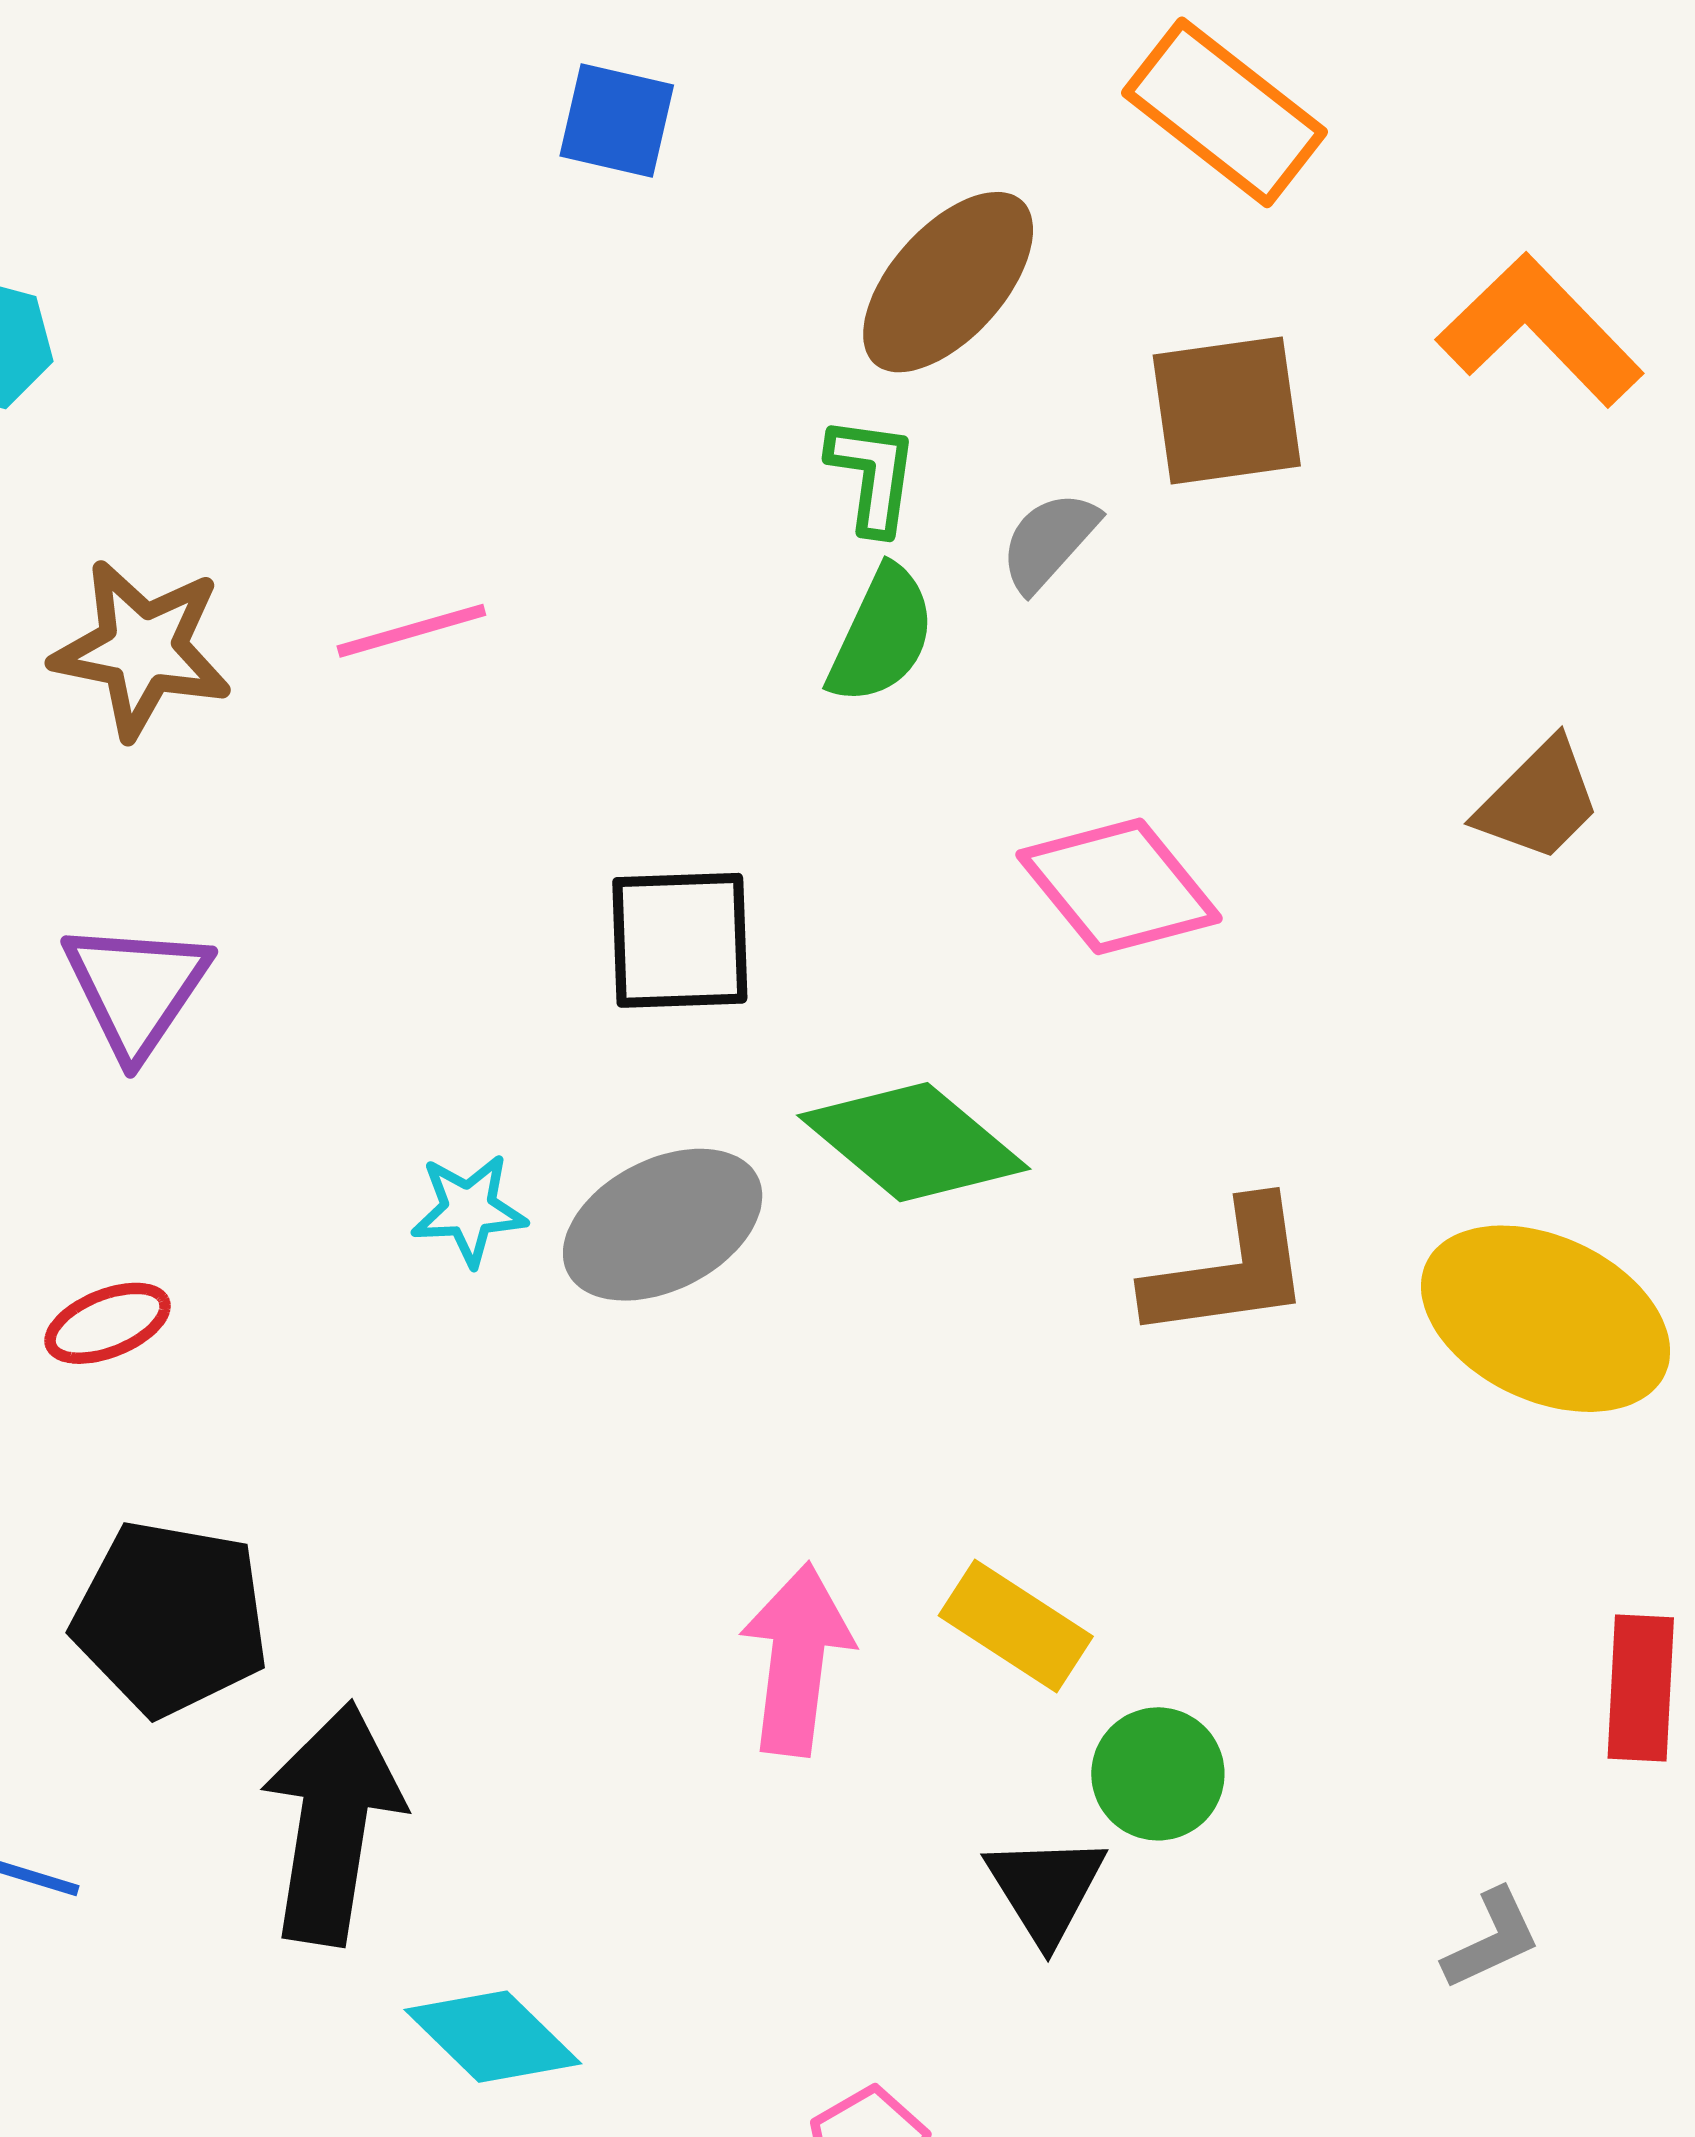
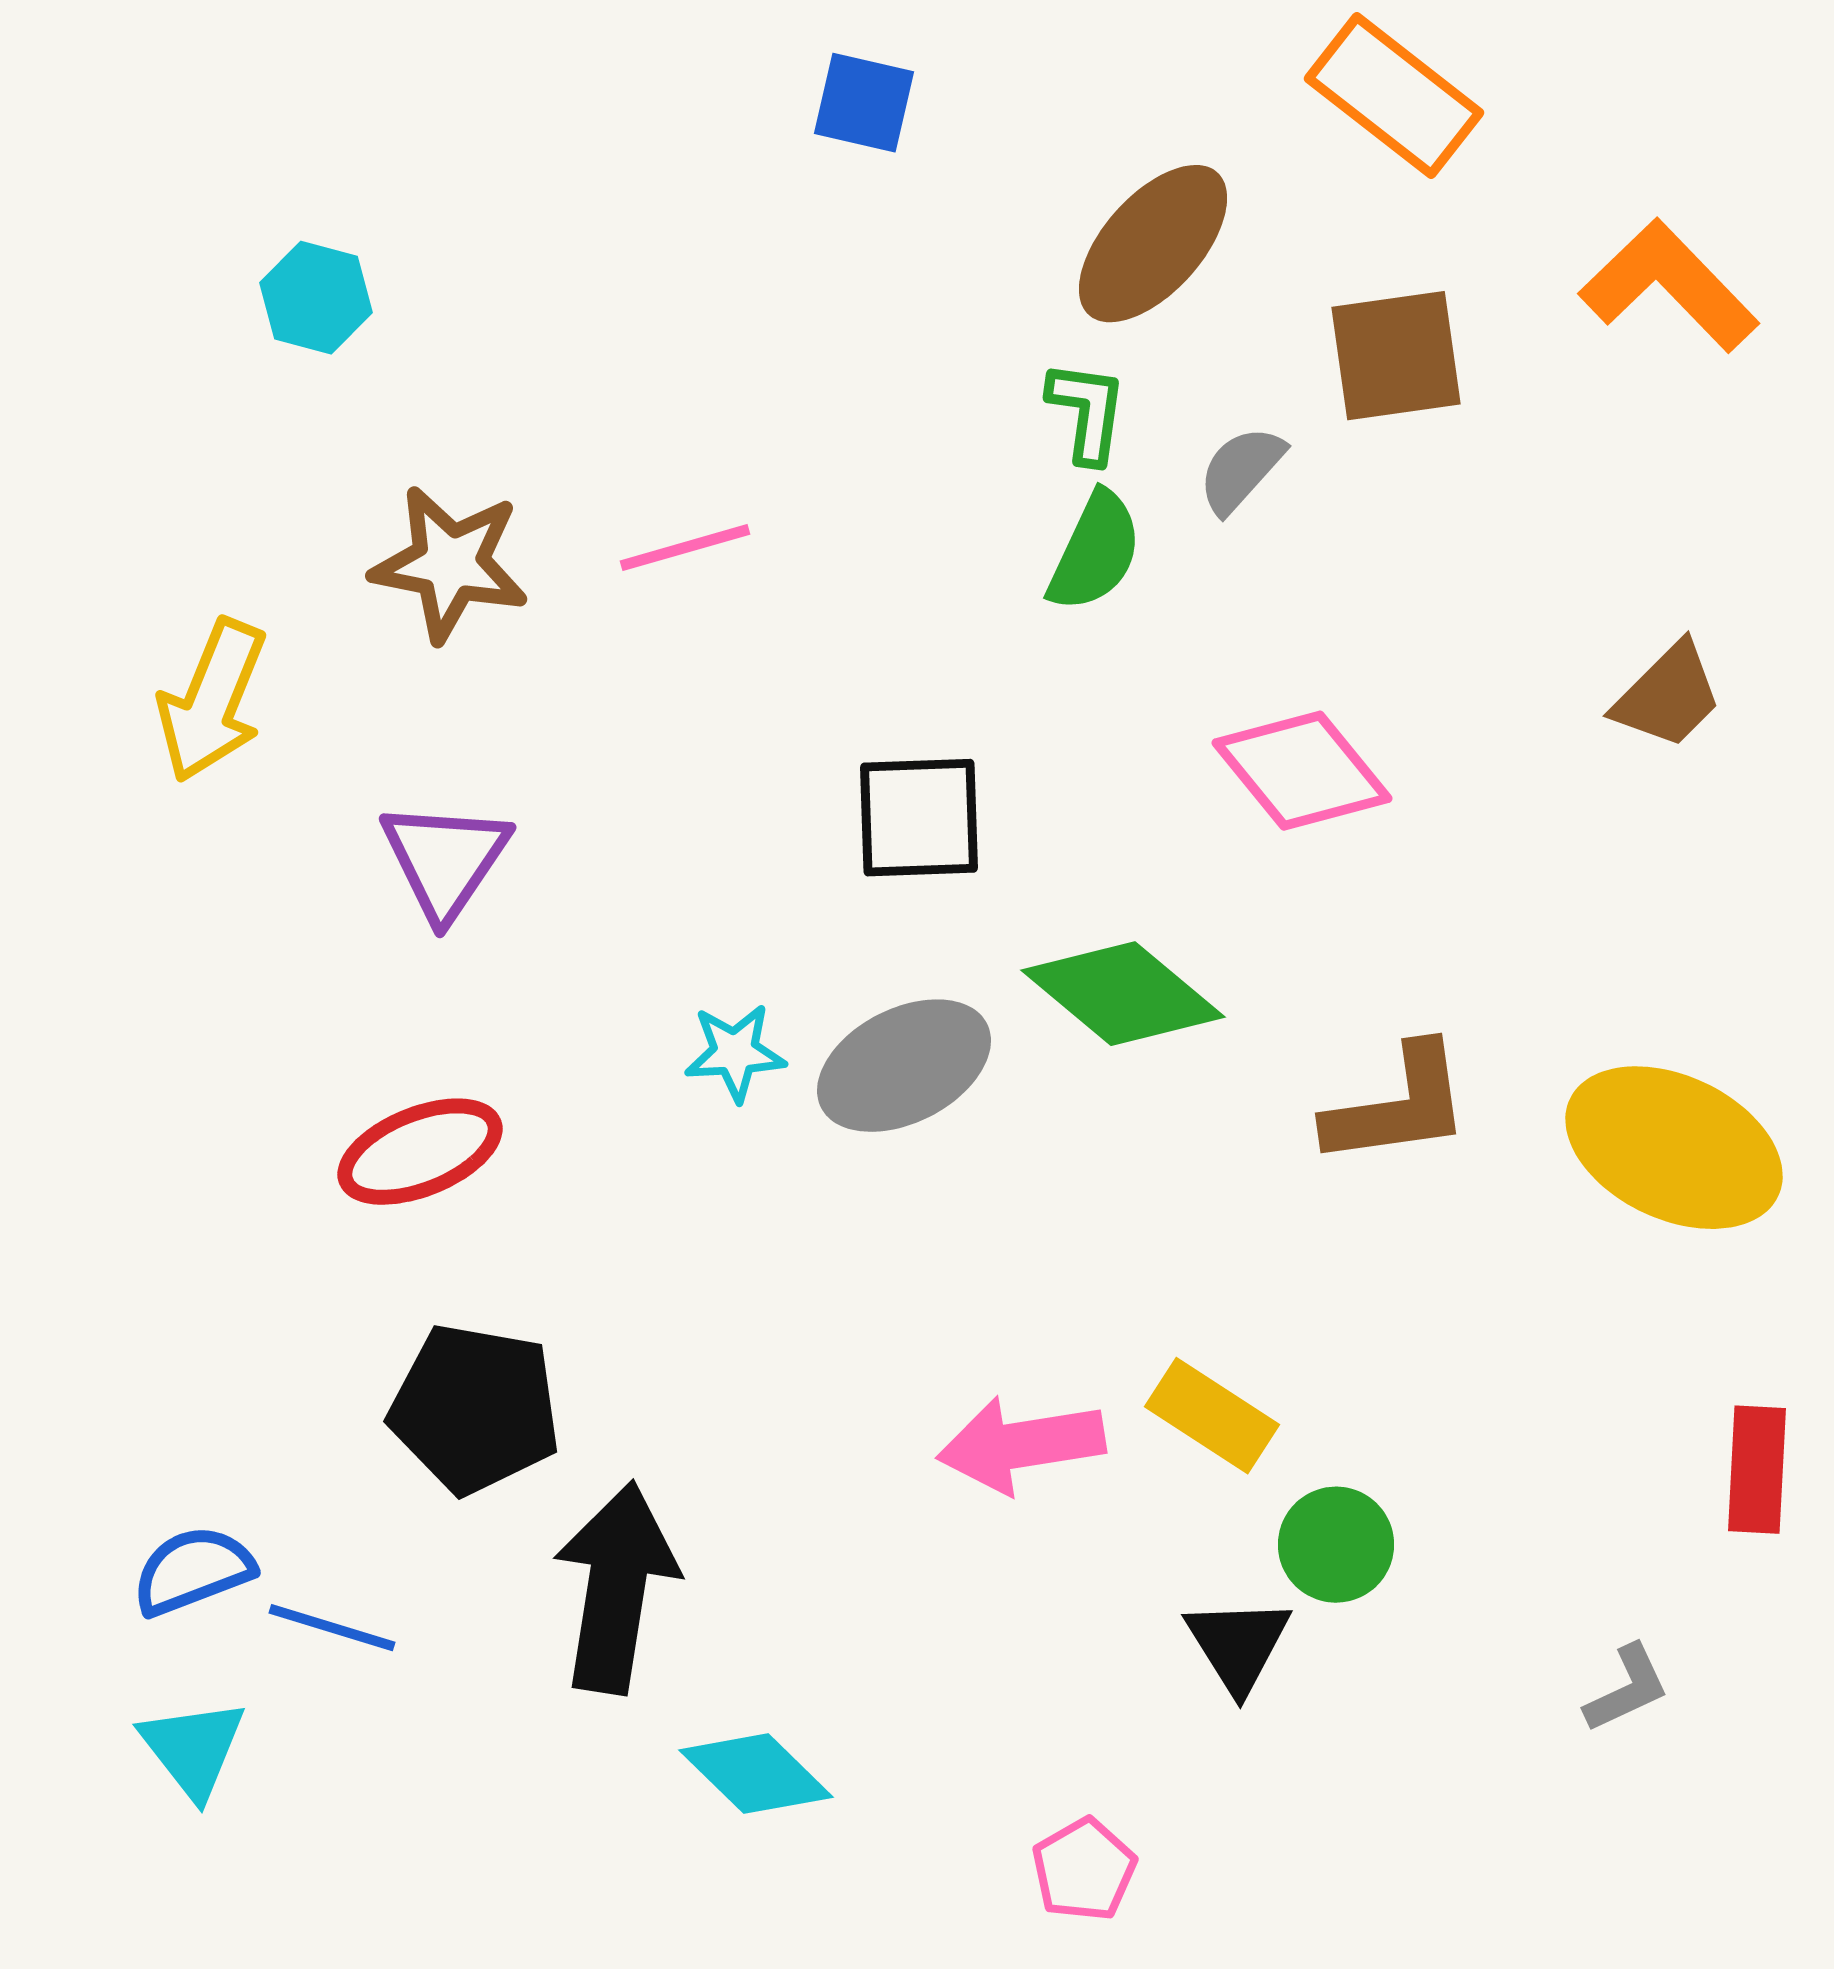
red ellipse: (108, 1323) -> (420, 1152), size x1.5
pink arrow: (797, 1659) -> (1021, 1445), turned -106

